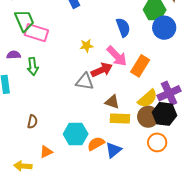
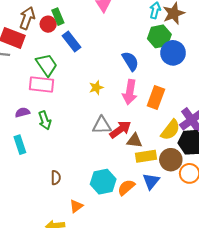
green trapezoid: (24, 21) -> (47, 65), moved
pink arrow: (117, 56) -> (130, 92), turned 65
red arrow: (102, 70) -> (120, 129), moved
brown circle: (148, 117) -> (171, 160), moved
blue triangle: (113, 150) -> (151, 181), moved

